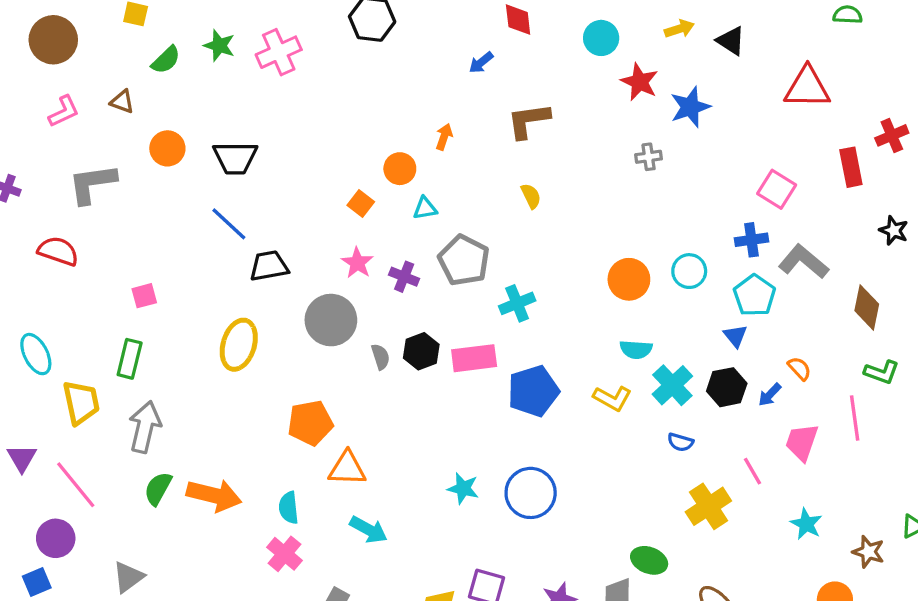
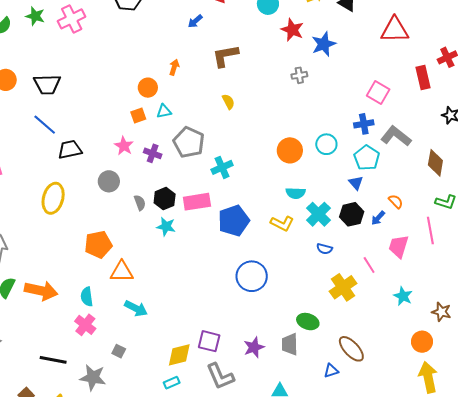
orange square: (361, 204) -> (138, 116), moved, turned 35
gray circle: (331, 320) -> (109, 181), size x0.7
cyan star: (463, 488) -> (166, 227), moved
blue circle: (531, 493) -> (252, 276), moved

